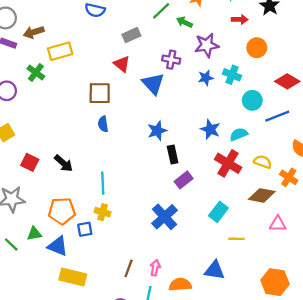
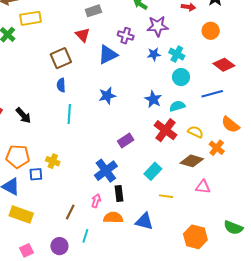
orange circle: (257, 48) -> (211, 31), moved
blue triangle: (153, 84) -> (108, 55), turned 40
brown square: (100, 93) -> (61, 58), turned -30
cyan circle: (252, 100) -> (181, 77), moved
black rectangle: (173, 154) -> (119, 194), moved
cyan line: (103, 183) -> (69, 114), moved
pink arrow: (155, 268) -> (96, 201), moved
orange semicircle: (180, 285) -> (113, 218), moved

